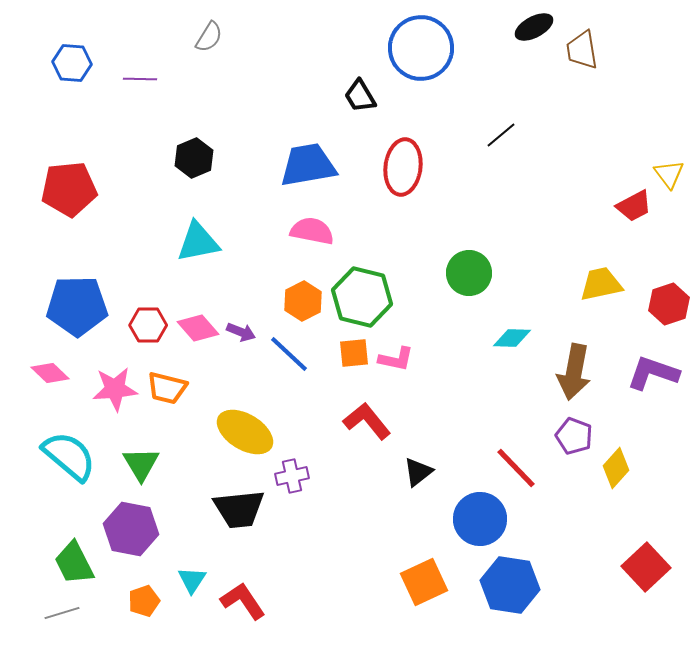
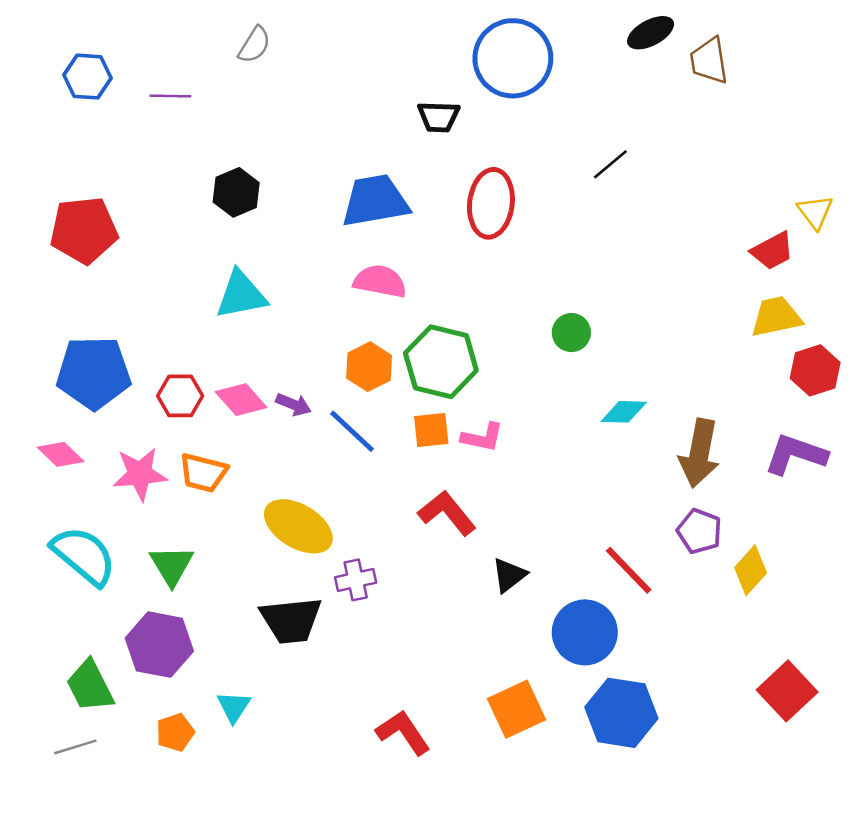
black trapezoid: (360, 96) -> (439, 117), turned -57
green circle: (469, 273) -> (571, 333), size x0.7
yellow trapezoid: (601, 284) -> (776, 317), moved
red L-shape: (243, 601) -> (403, 732), moved

